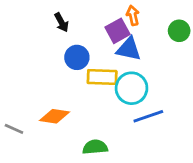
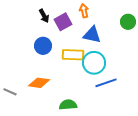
orange arrow: (133, 15) -> (84, 11), moved
purple square: (118, 31) -> (63, 22), moved
blue circle: (77, 57) -> (43, 46), moved

